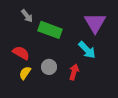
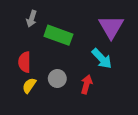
gray arrow: (27, 16) -> (32, 19), turned 56
red semicircle: (21, 53) -> (24, 62), turned -120

